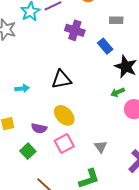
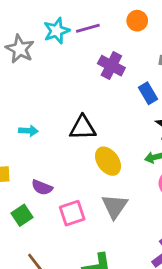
yellow ellipse: (64, 115) -> (108, 161), moved
gray triangle: (101, 147) -> (115, 206), moved, size x1.5

